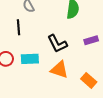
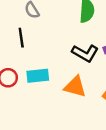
black L-shape: (57, 44) -> (85, 53), moved, turned -30

